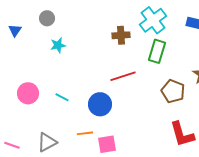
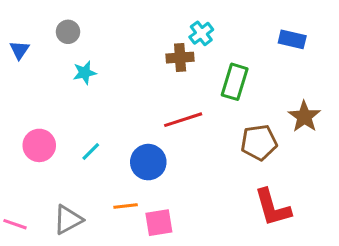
cyan cross: (153, 20) -> (201, 33), moved, size x0.6
brown pentagon: (173, 91) -> (259, 142), turned -30
cyan line: (62, 97) -> (91, 151), turned -72

